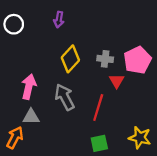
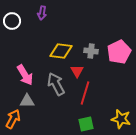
purple arrow: (59, 20) -> (42, 13), moved
yellow diamond: (70, 59) -> (61, 51), turned 55
red triangle: (117, 81) -> (77, 71), moved
pink arrow: (29, 87) -> (25, 75), turned 135

